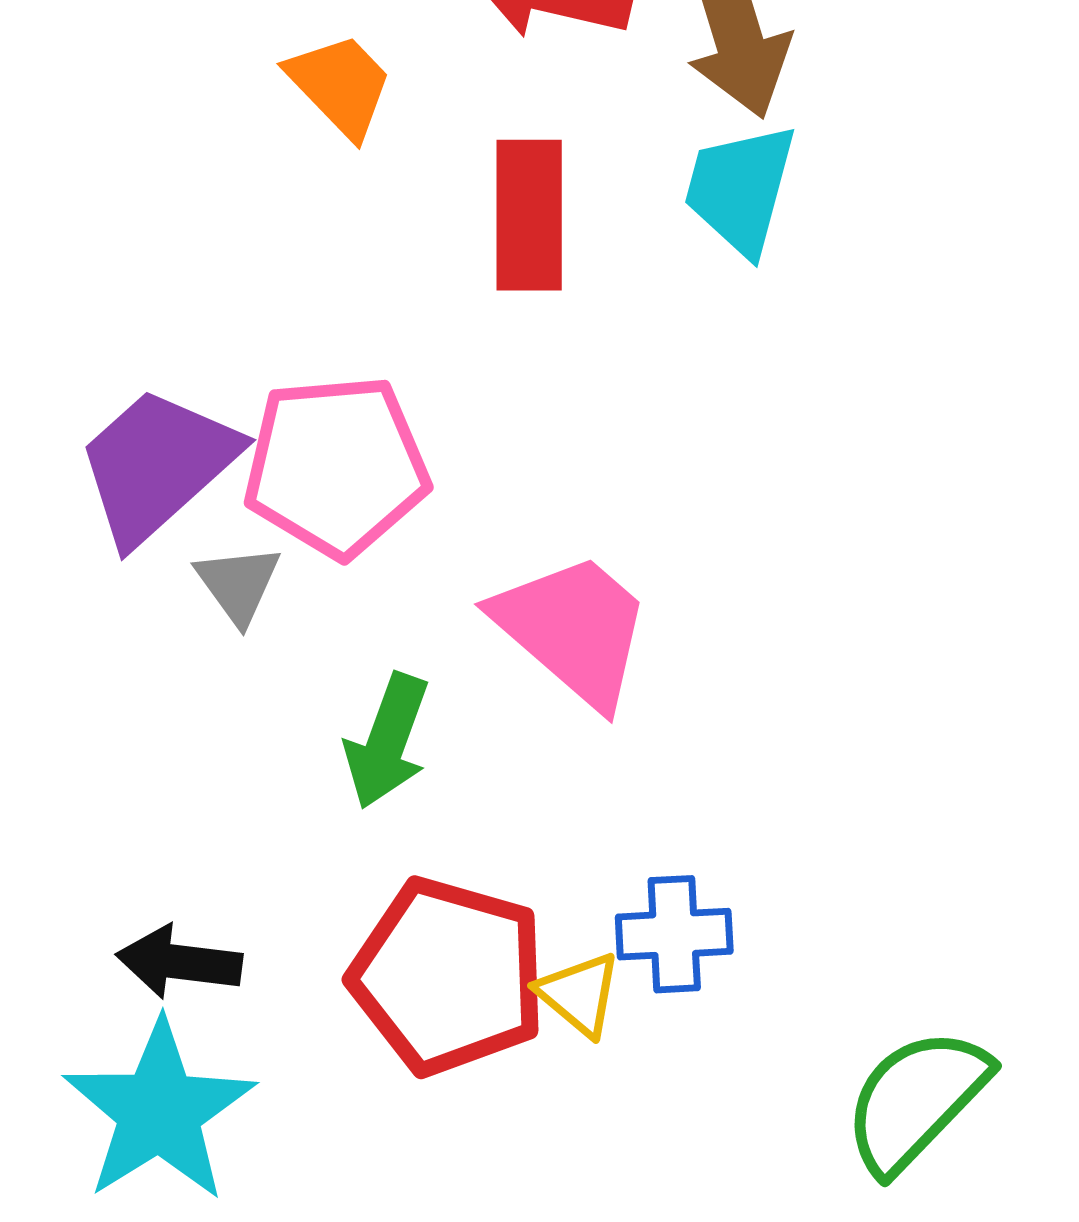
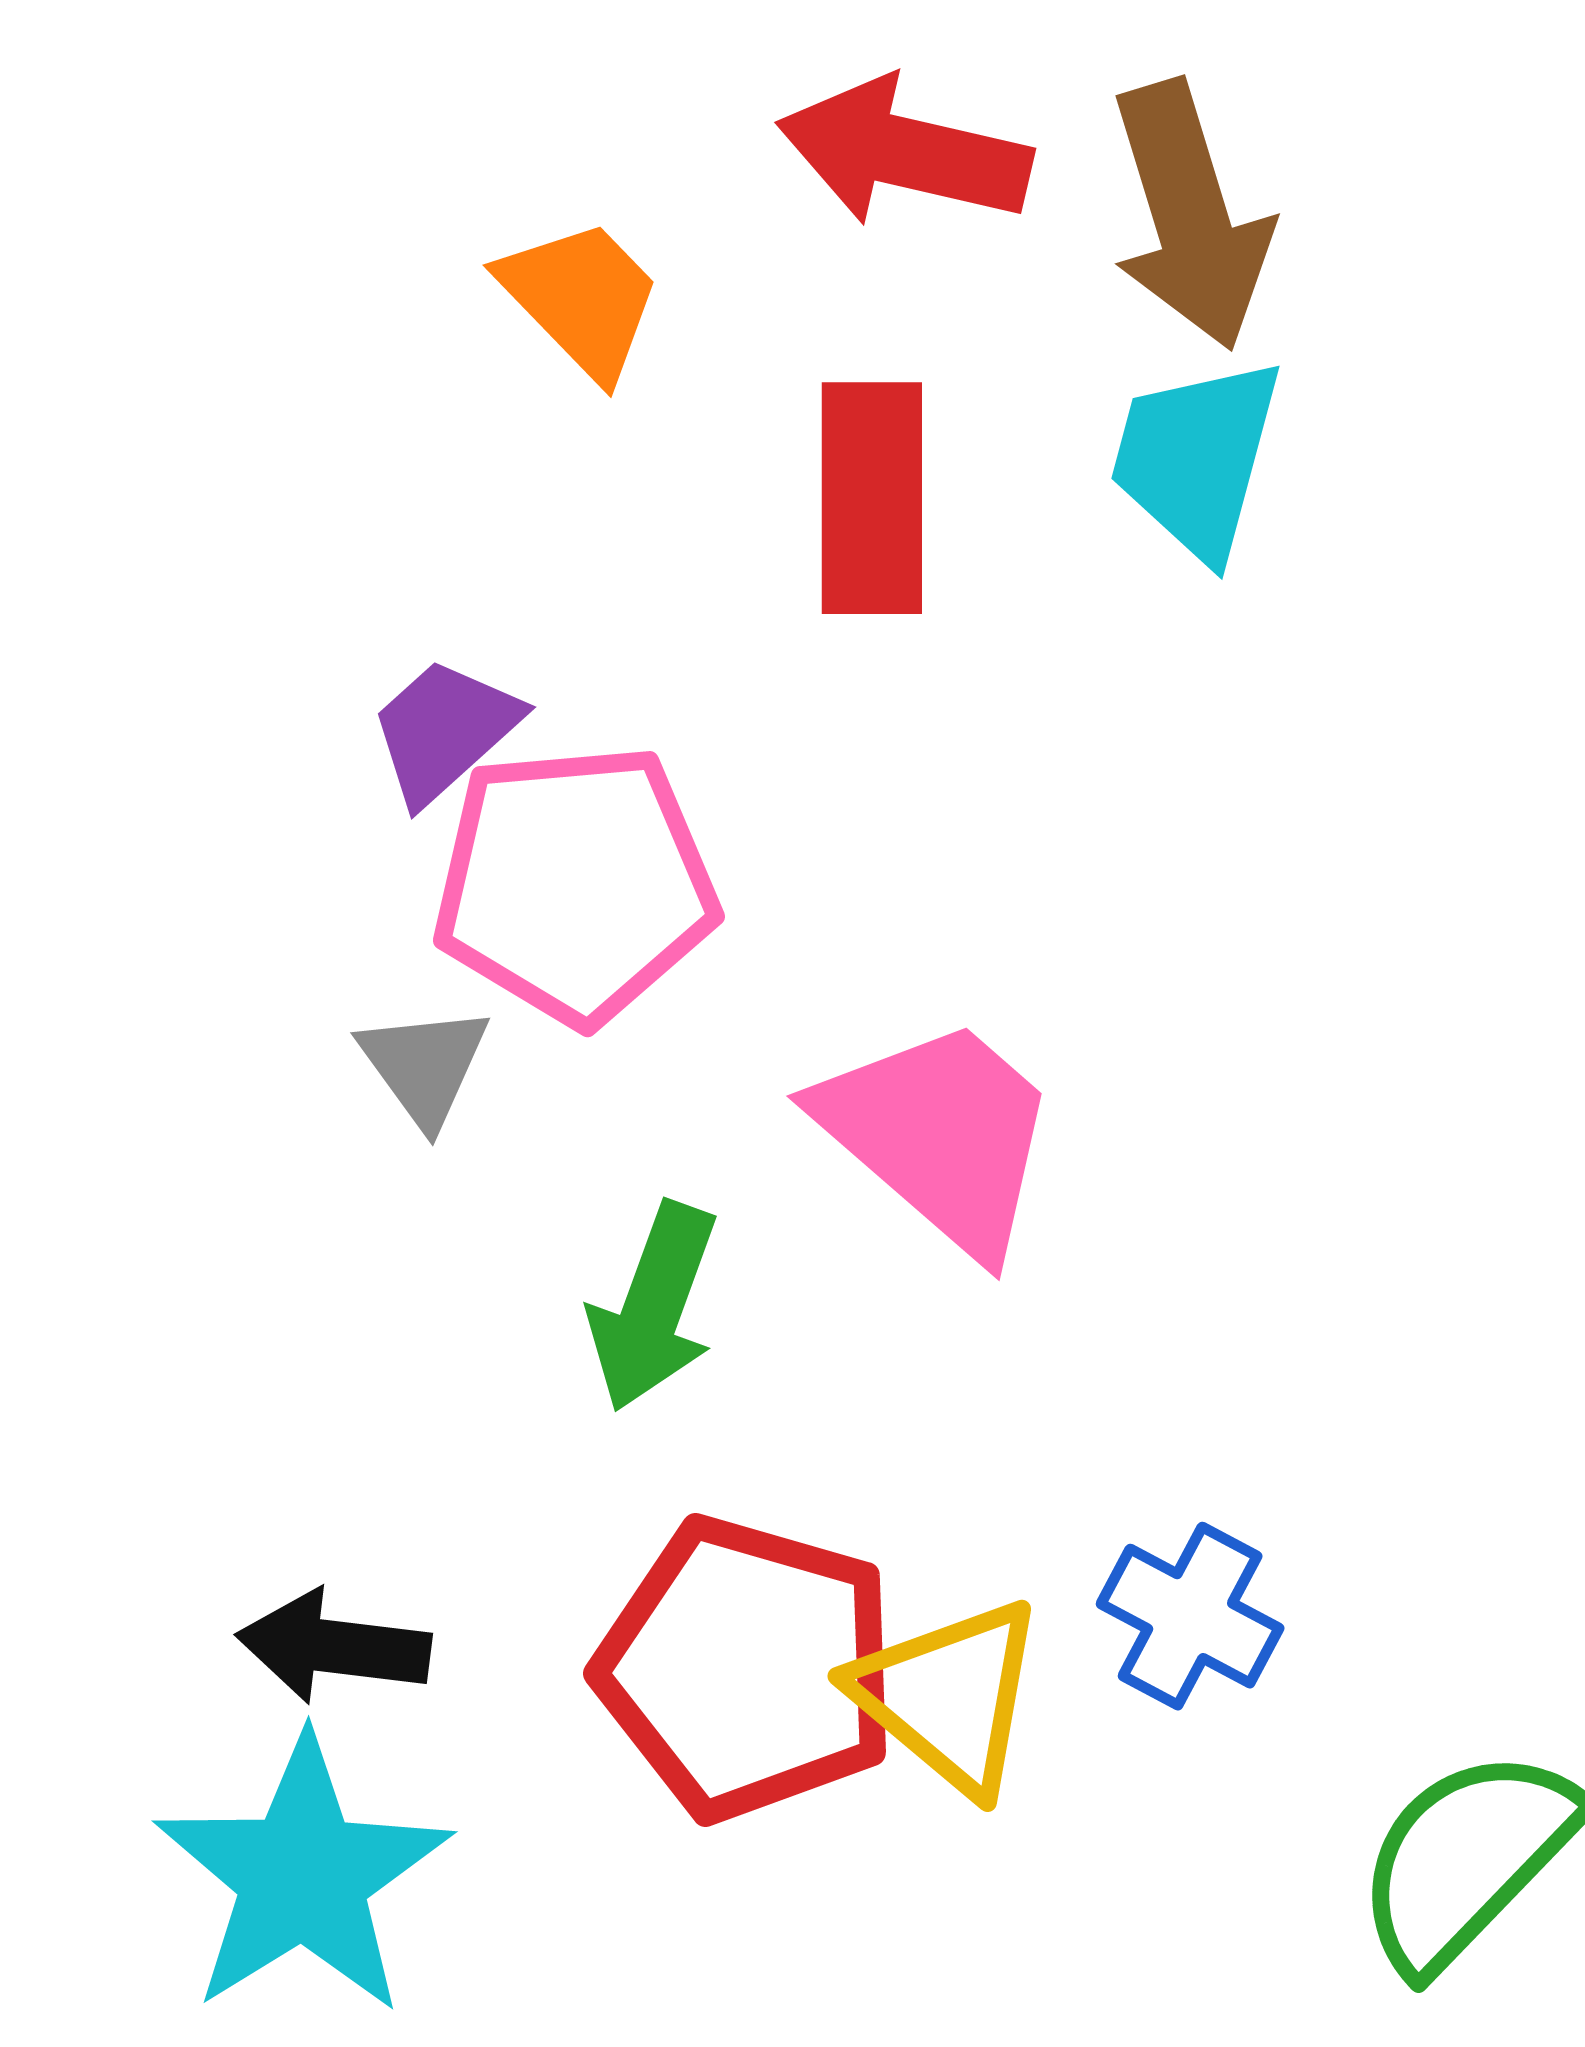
purple trapezoid: (157, 465) -> (444, 730), moved, size x0.6
blue cross: (674, 934) -> (1190, 1616), moved, turned 31
yellow triangle: (579, 994) -> (949, 1696), size x1.5

